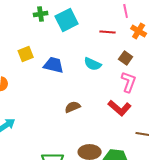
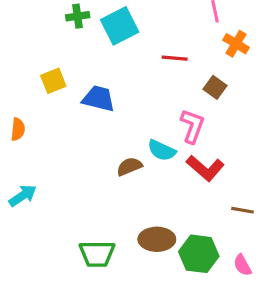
red line: (108, 32) -> (175, 58), moved
cyan semicircle: (93, 64) -> (162, 150), moved
pink L-shape: (129, 82) -> (192, 126), moved

